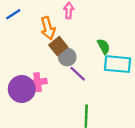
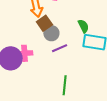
purple line: (78, 74) -> (60, 48), turned -70

